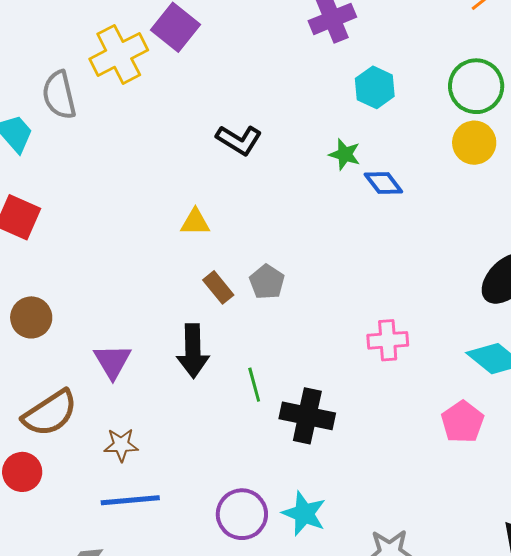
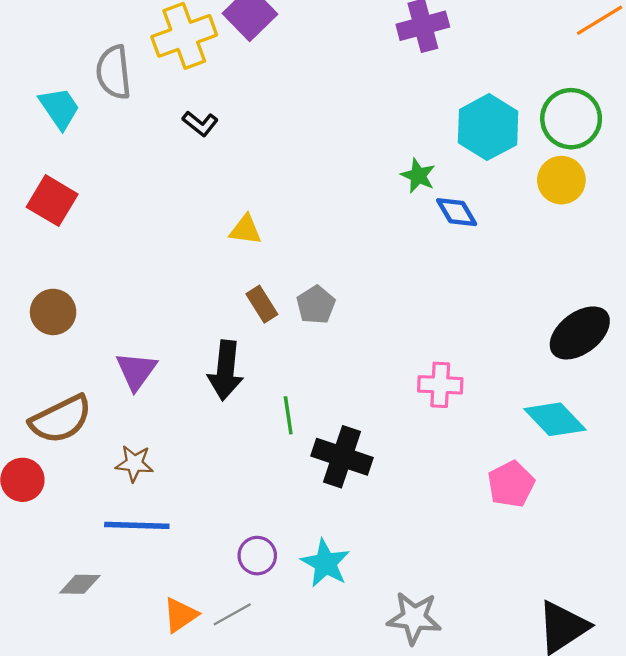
cyan hexagon: (375, 87) -> (488, 127), moved, size x1.4
black L-shape: (239, 140) -> (200, 124), moved, size x0.7
purple circle: (242, 514) -> (257, 556), size x0.7

